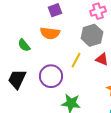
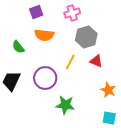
purple square: (55, 10) -> (36, 12), moved
pink cross: (98, 11) -> (72, 13), moved

